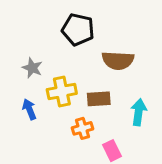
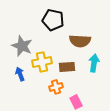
gray star: (32, 68) -> (22, 46), size x1.5
cyan arrow: (139, 112) -> (94, 63), moved

